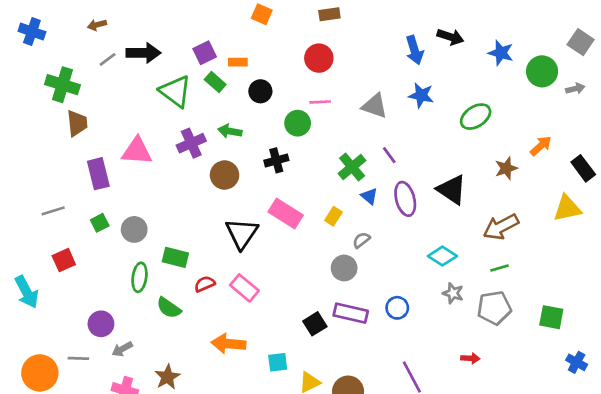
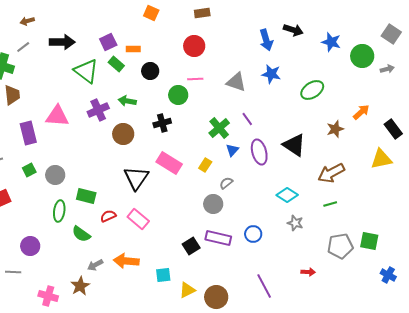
gray line: (108, 59) -> (23, 47), moved
blue triangle: (369, 196) -> (232, 150), turned 32
gray pentagon: (494, 308) -> (340, 246), moved
gray arrow: (122, 349) -> (95, 265), moved

